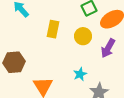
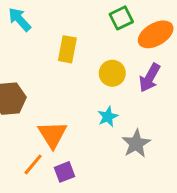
yellow circle: (83, 36) -> (112, 73), moved

